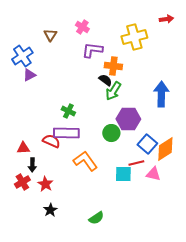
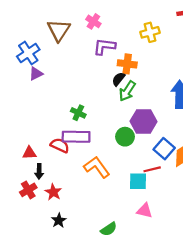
brown triangle: (50, 35) -> (59, 30), size x1.6
yellow cross: (134, 37) -> (150, 32), size x0.7
black semicircle: (105, 80) -> (118, 79), turned -88
pink triangle: (153, 174) -> (145, 211), moved

